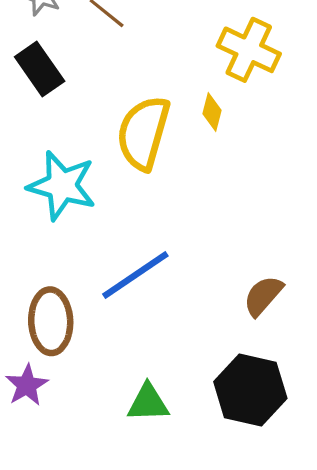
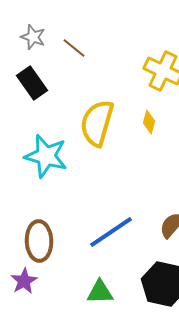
yellow diamond: (212, 112) -> (149, 122), moved
blue line: (135, 275) -> (111, 232), moved

